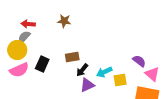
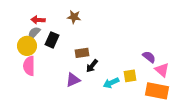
black rectangle: (42, 64) -> (52, 40), moved
pink semicircle: (19, 70) -> (29, 66), turned 114
cyan arrow: (104, 72) -> (111, 83), moved
purple triangle: (87, 85) -> (73, 80), moved

